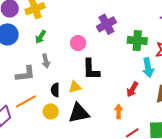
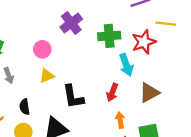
black L-shape: (91, 69) -> (73, 97), moved
yellow triangle: (75, 87) -> (47, 76), moved
orange arrow: (119, 111) -> (120, 120), moved

